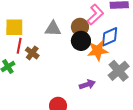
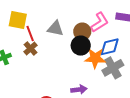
red line: (19, 46) -> (30, 33), moved, turned -42
gray cross: (119, 71) -> (113, 68), moved

